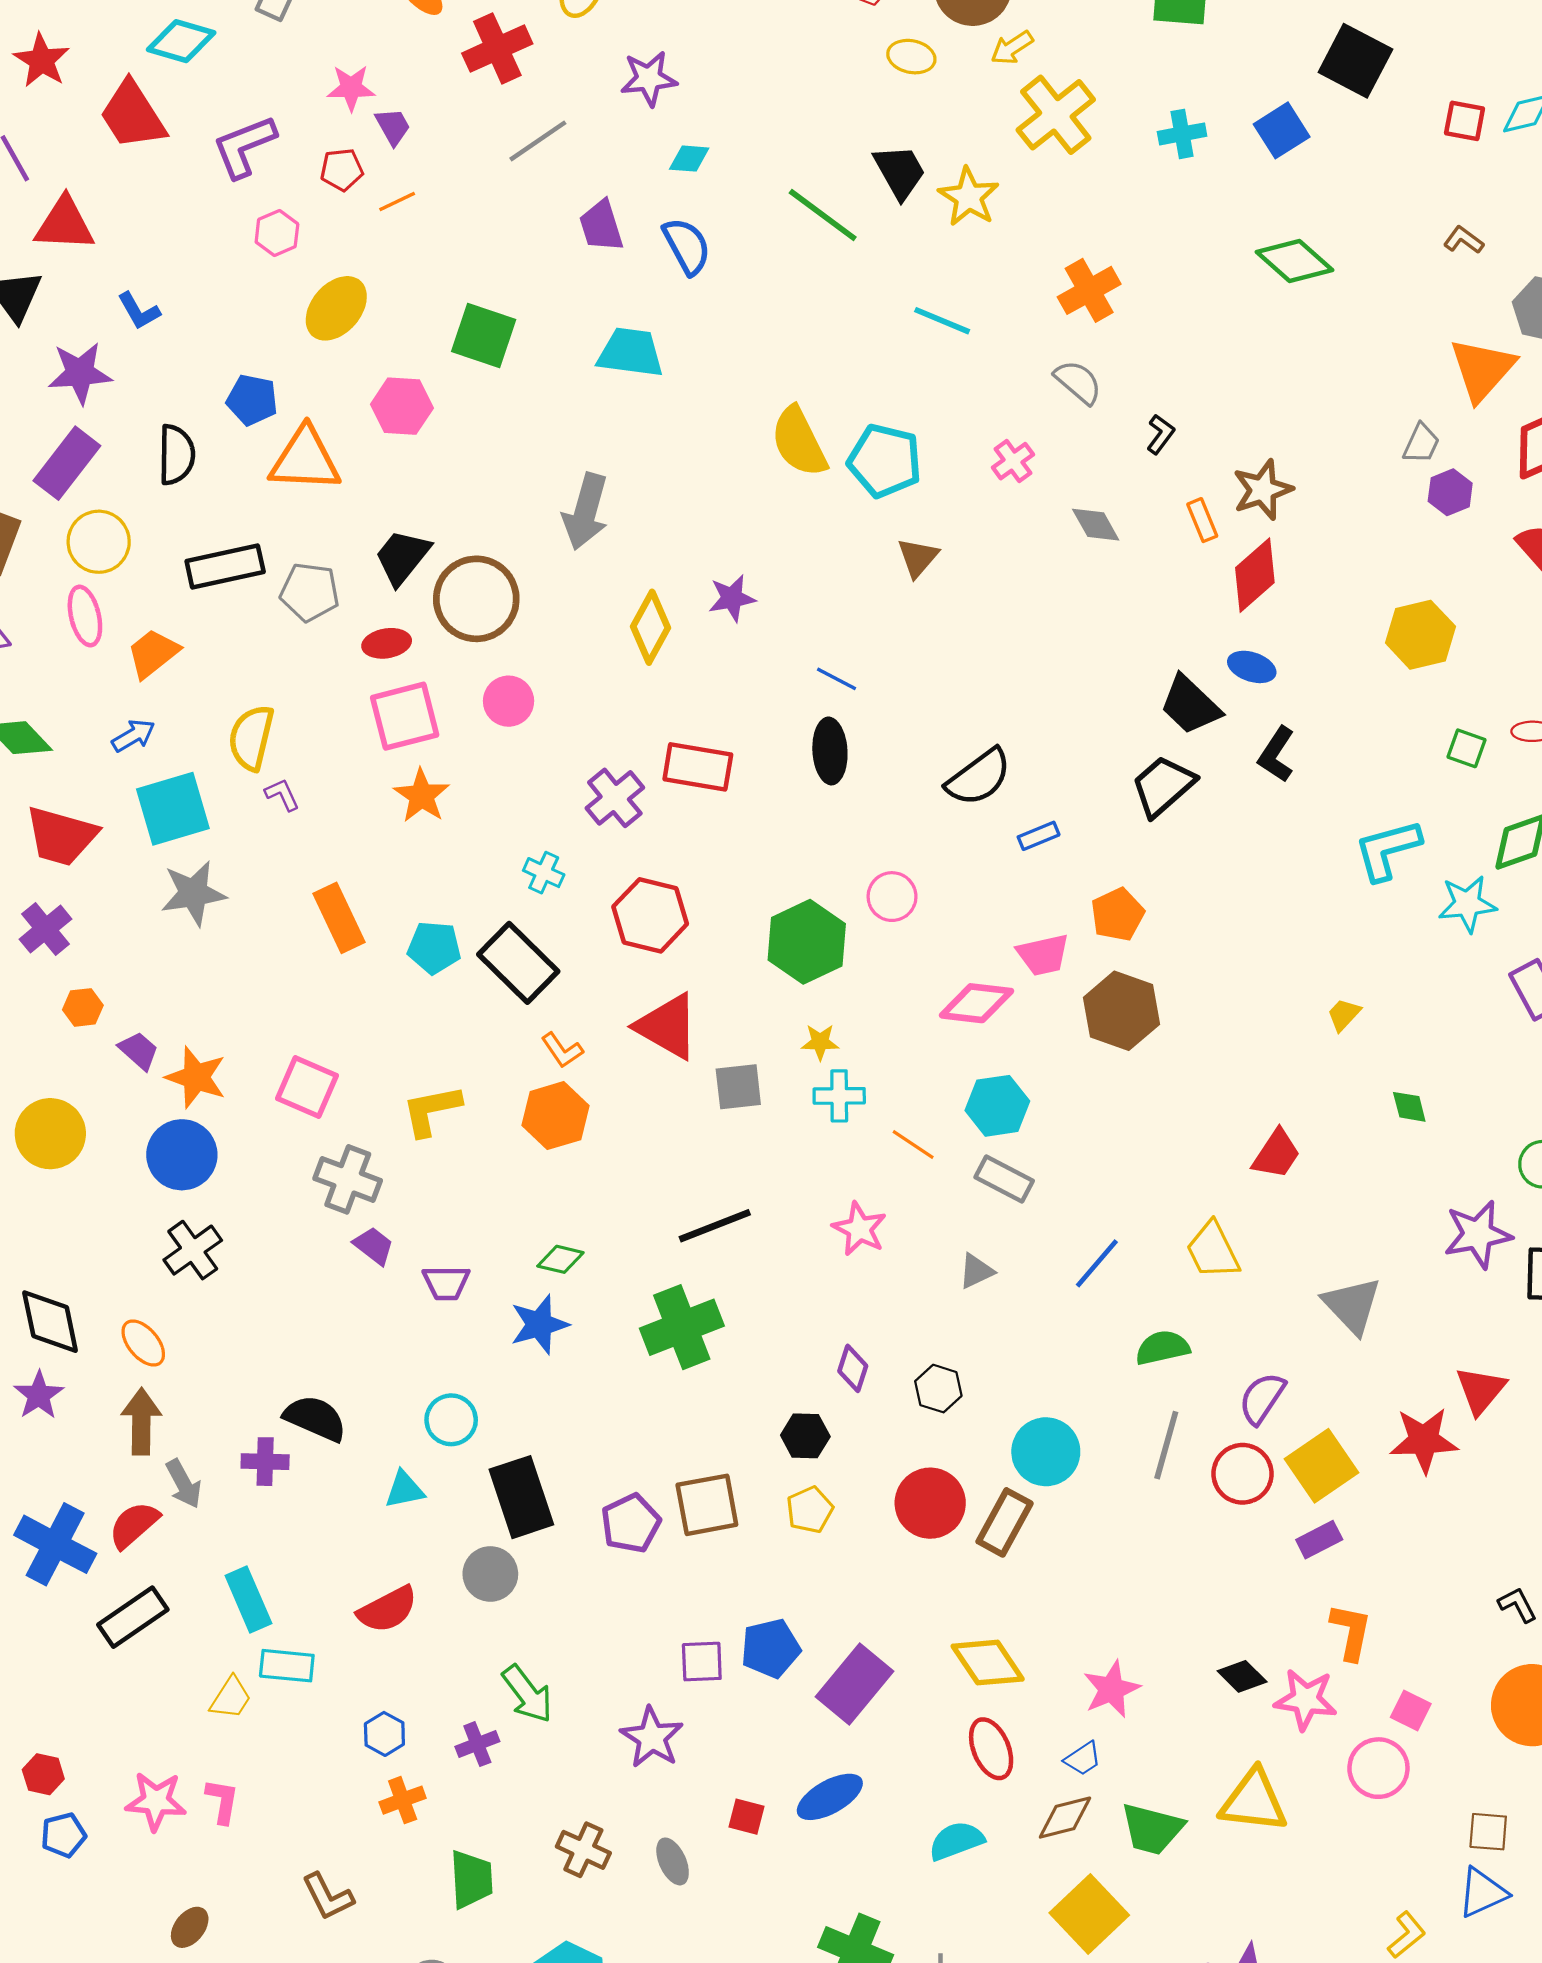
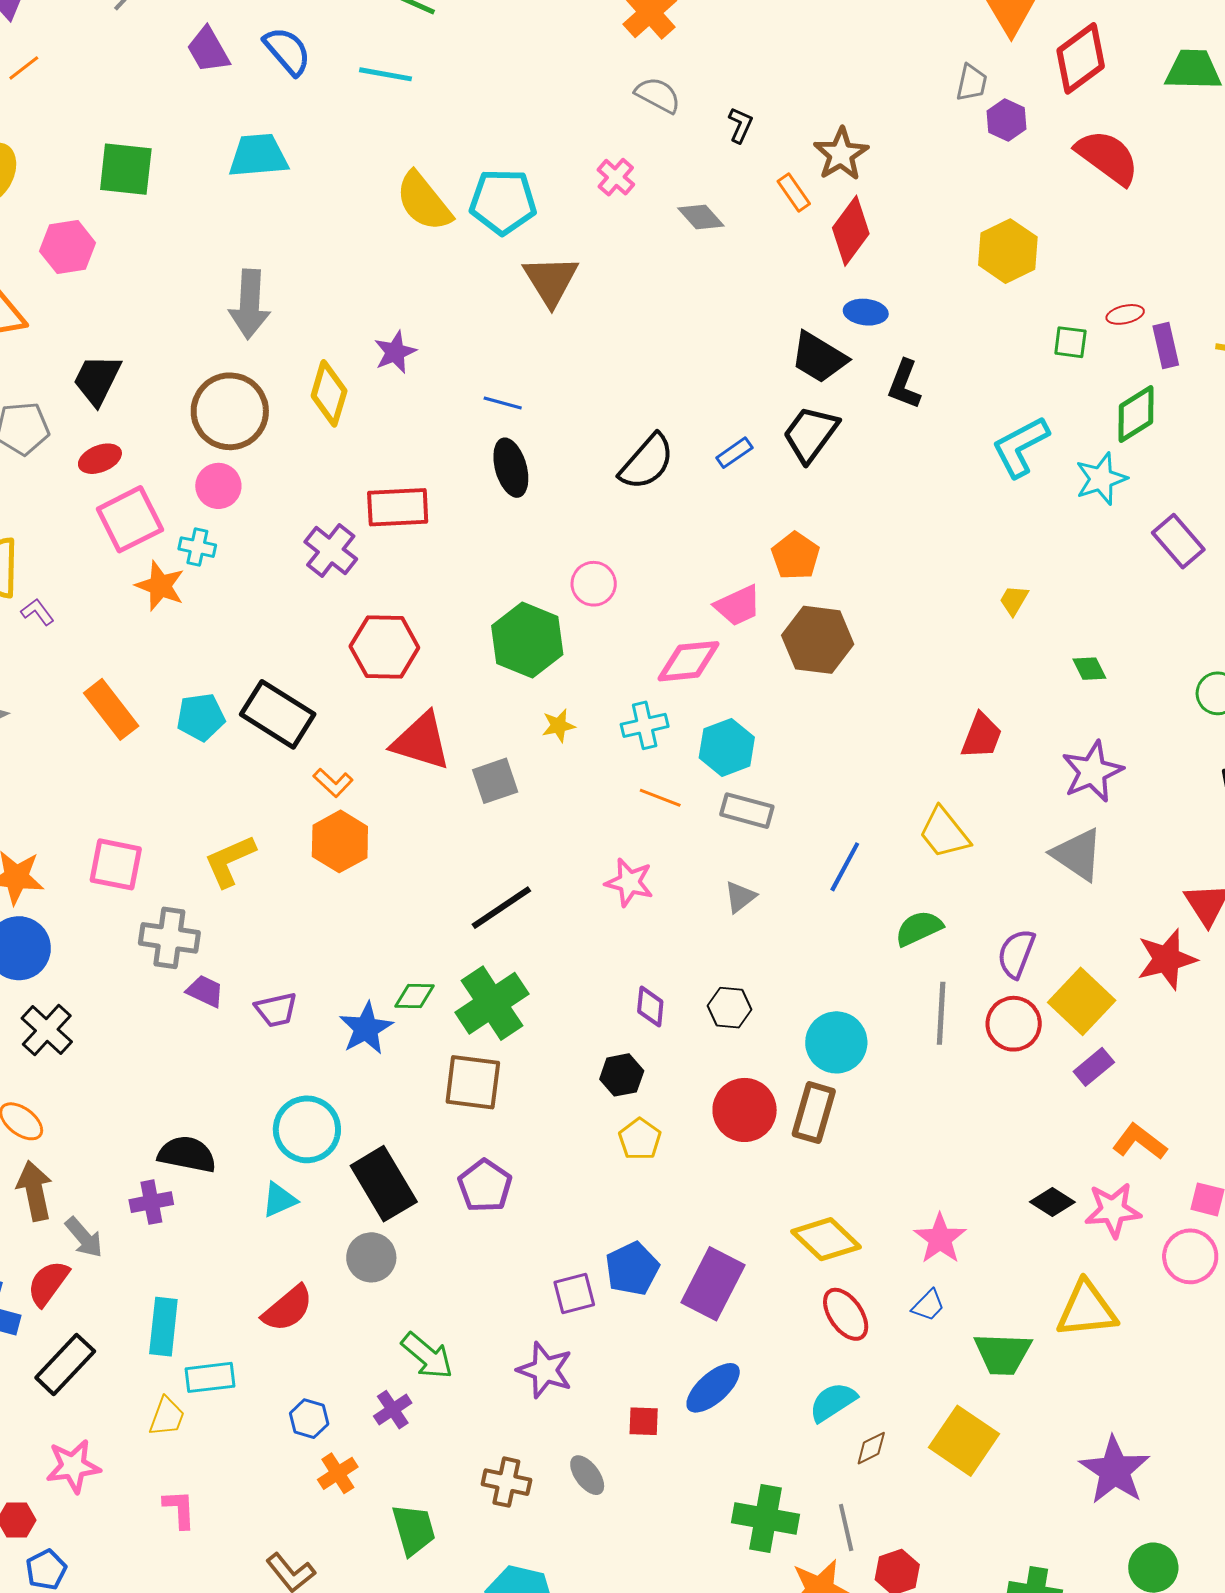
cyan line: (942, 321) -> (385, 74), moved
brown triangle: (918, 558) -> (551, 280), size x1.5
brown circle: (476, 599) -> (230, 411), moved
blue rectangle: (1039, 836) -> (734, 453), moved
cyan cross: (544, 873) -> (197, 547), moved
cyan cross: (839, 1096) -> (645, 725), moved
purple star: (1478, 1234) -> (1092, 772), moved
green diamond: (560, 1259) -> (415, 996), moved
cyan circle: (451, 1420) -> (307, 1129), size x1.4
brown square: (707, 1505) -> (473, 1082), moved, turned 30
cyan rectangle: (248, 1599) -> (163, 1327), turned 42
orange L-shape: (1351, 1632) -> (1140, 1142), turned -52
pink star: (156, 1801) -> (73, 1466), moved
brown diamond: (1065, 1818) -> (871, 1448), moved, size x0.7

